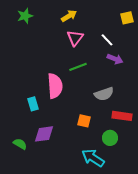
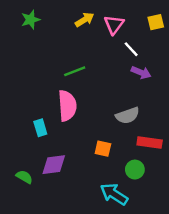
pink triangle: (75, 38) -> (114, 25), moved
green line: (78, 67) -> (75, 71), moved

